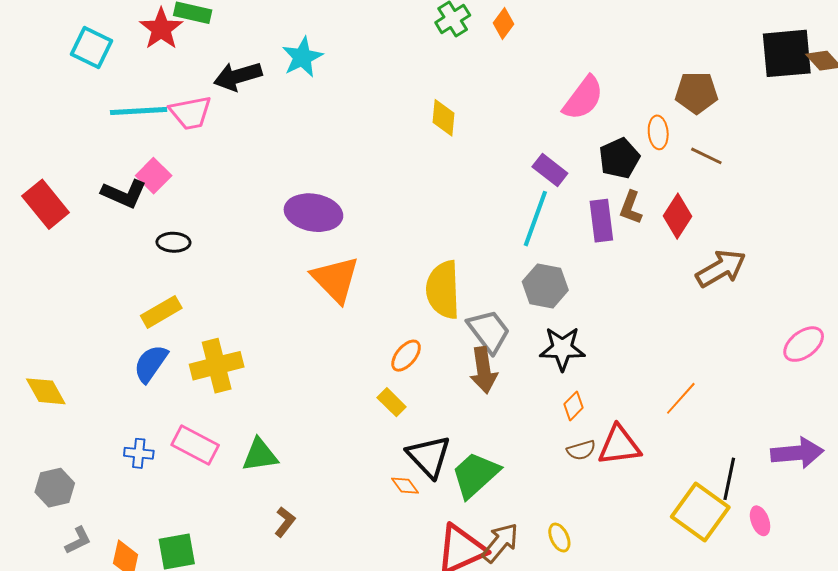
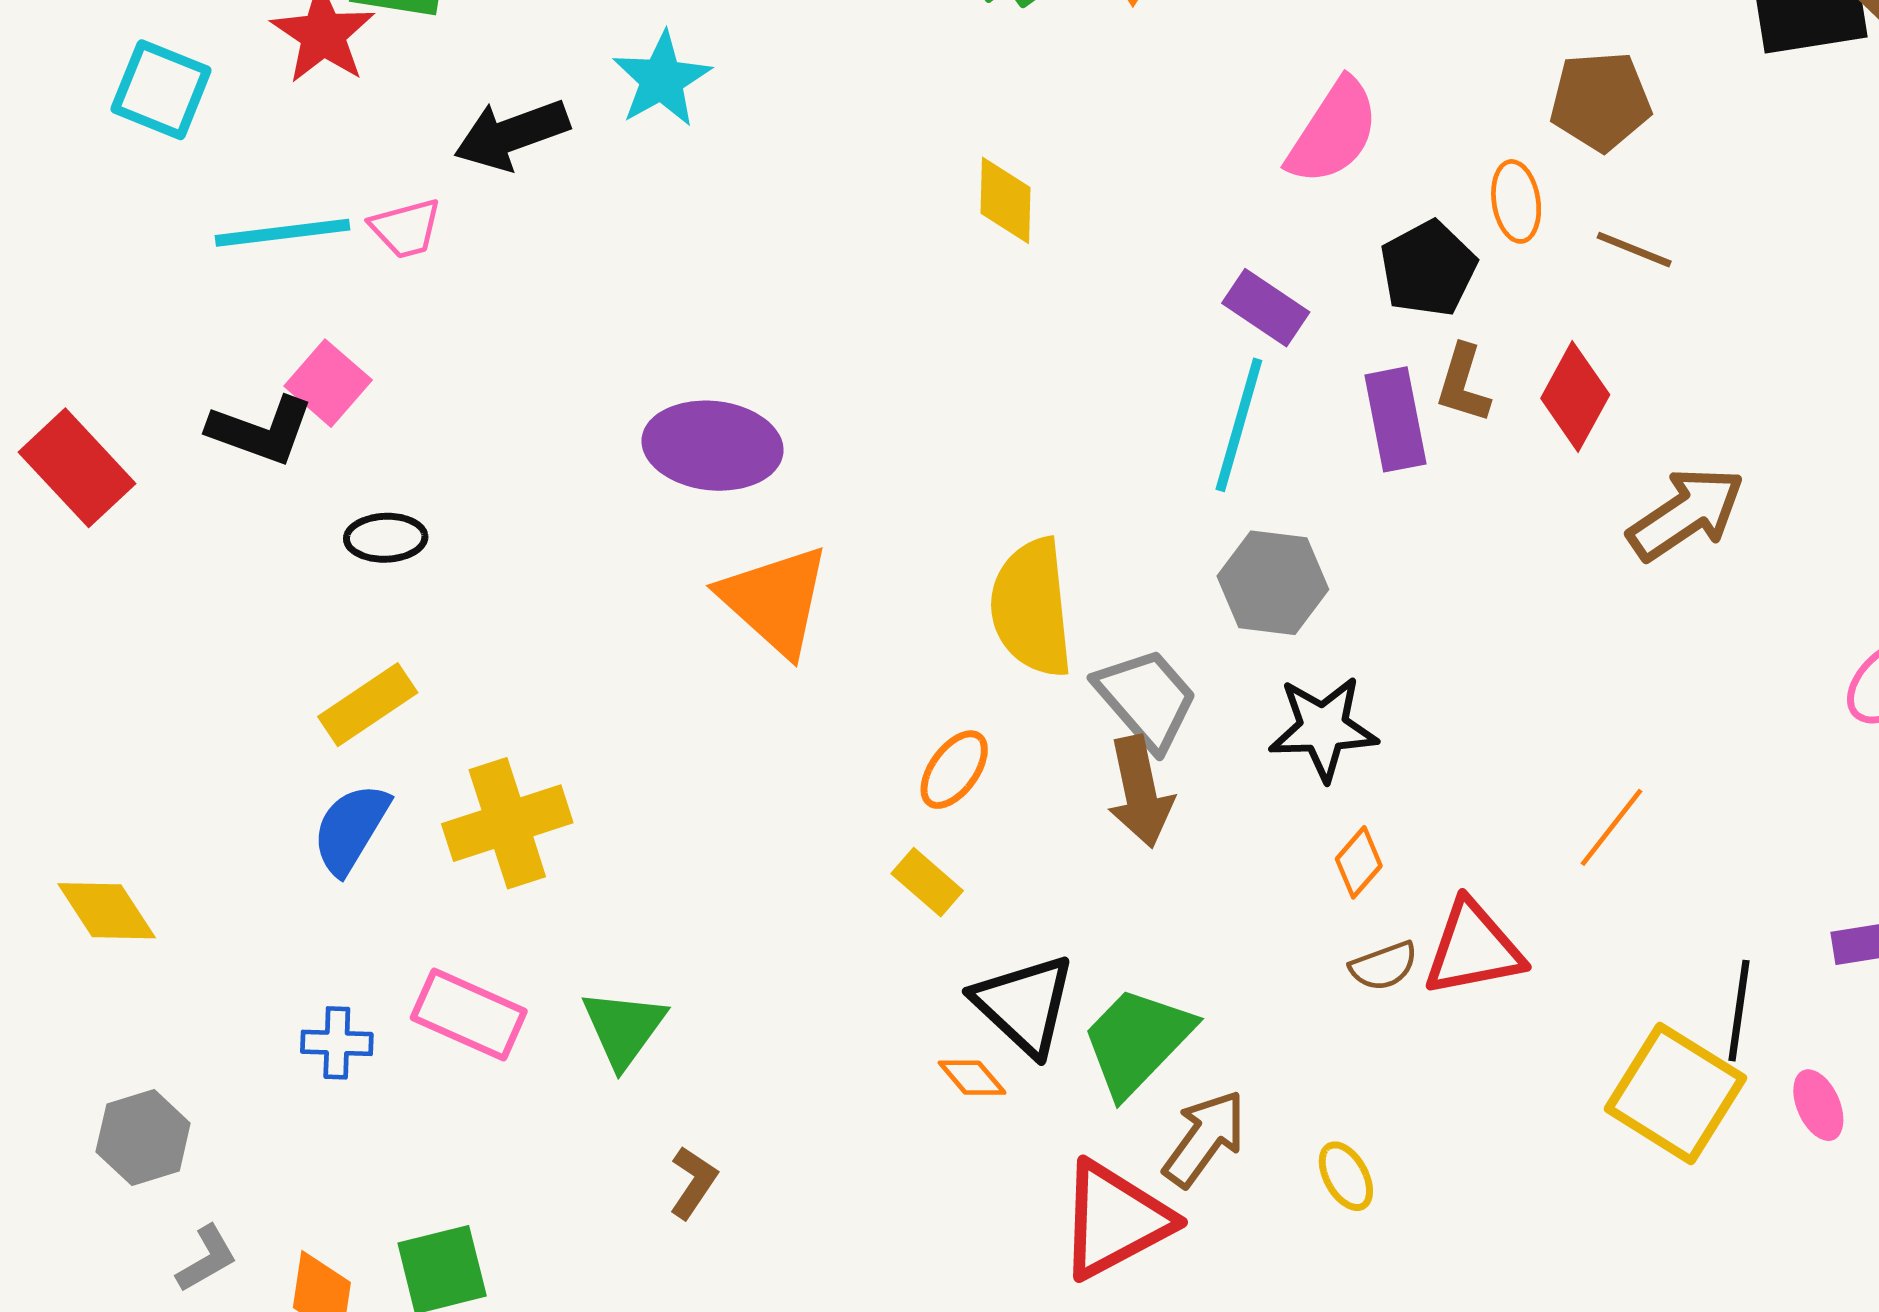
pink trapezoid: (191, 113) -> (406, 228), size x0.7
green triangle: (260, 455) -> (624, 1028), turned -42
brown arrow: (500, 543) -> (1205, 1138), moved

